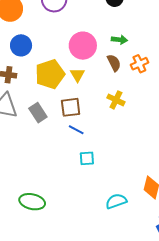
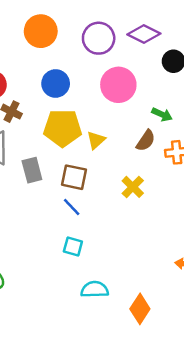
blue circle: (21, 45) -> (56, 83), moved
pink circle: (83, 46) -> (118, 85), moved
brown semicircle: (114, 63) -> (146, 141), turned 42
cyan semicircle: (116, 201) -> (95, 289), moved

